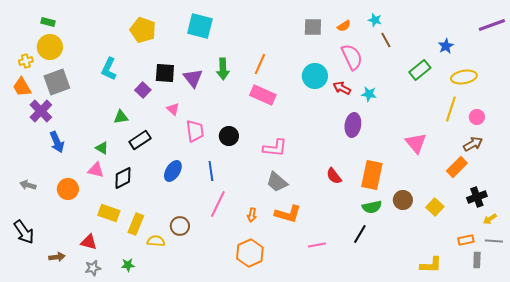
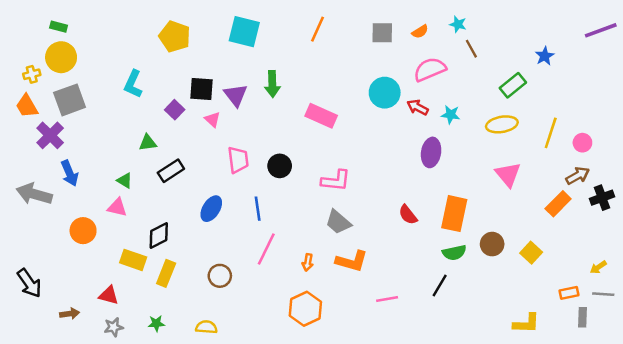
pink semicircle: (352, 57) -> (430, 69), turned -88
orange line: (260, 64) -> (317, 29), moved
yellow ellipse: (464, 77) -> (502, 124), moved
pink triangle: (173, 109) -> (212, 119), moved
black diamond: (123, 178) -> (159, 235), moved
gray arrow: (28, 185) -> (34, 194), moved, size x1.8
black cross: (477, 197) -> (602, 198), moved
yellow semicircle: (156, 241) -> (206, 327), moved

